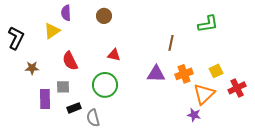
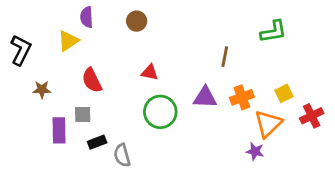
green circle: (105, 85) -> (160, 112), moved

